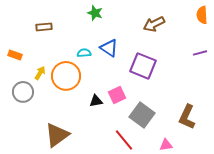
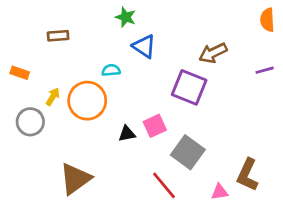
brown arrow: (154, 24) -> (213, 53), moved
blue triangle: (109, 48) -> (144, 46), moved
brown L-shape: (187, 117) -> (247, 175), moved

